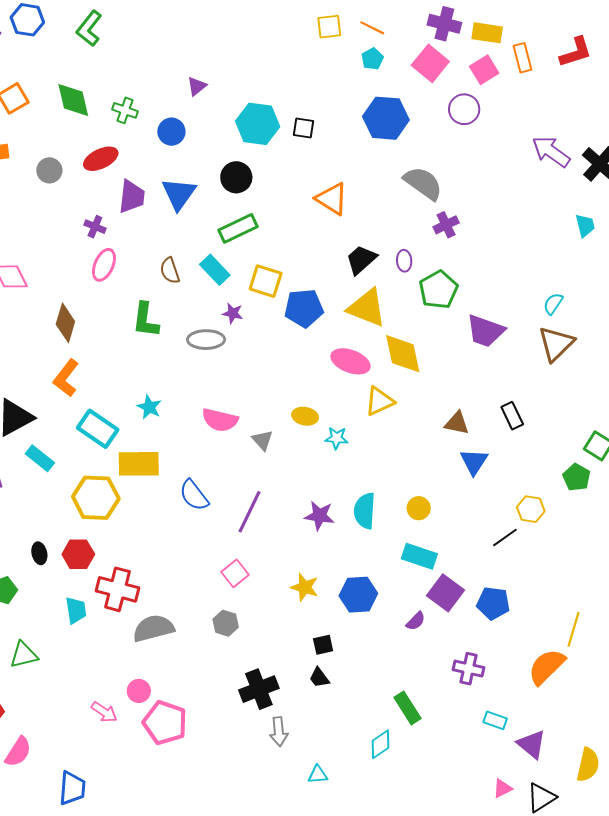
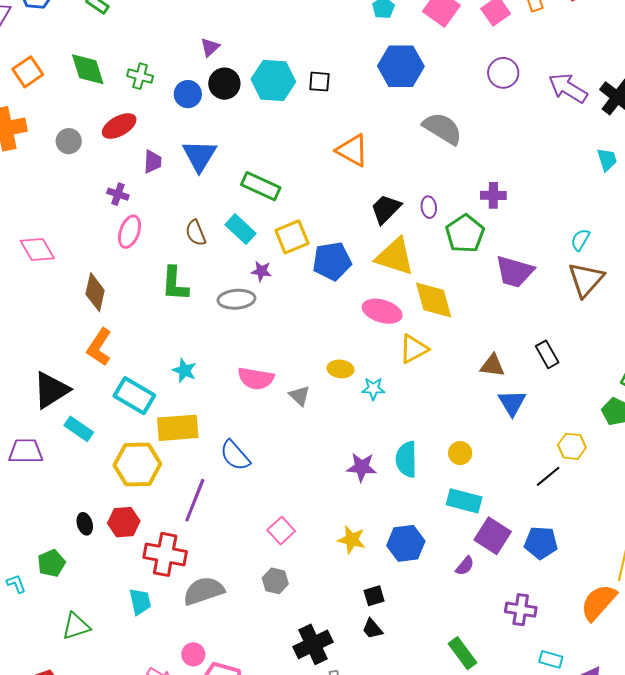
purple circle: (464, 109) -> (503, 73), moved
black circle: (236, 177) -> (224, 84), moved
purple trapezoid: (132, 197) -> (153, 162), size x0.7
purple cross: (446, 225) -> (493, 195), moved, turned 30
green rectangle: (238, 228) -> (261, 186), turned 54
yellow square: (266, 281) -> (292, 237), turned -36
purple line: (250, 512) -> (195, 500), moved
cyan trapezoid: (76, 610) -> (140, 602), moved

